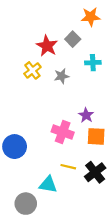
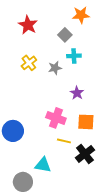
red star: (47, 46) -> (28, 25), moved
cyan cross: (93, 63) -> (74, 56), moved
purple star: (86, 115) -> (77, 93), moved
yellow line: (68, 167) -> (64, 141), moved

